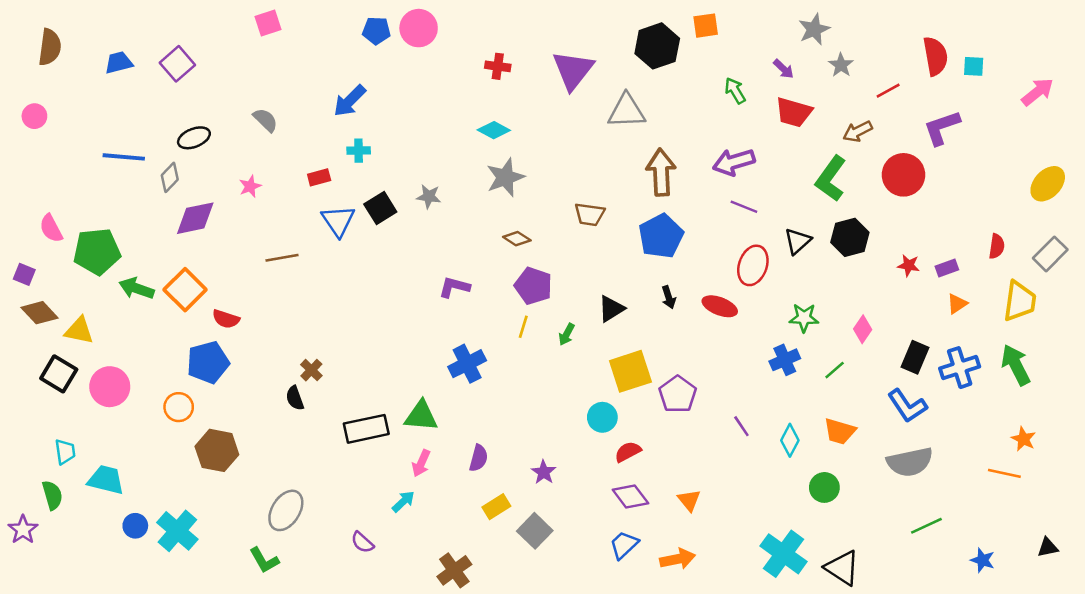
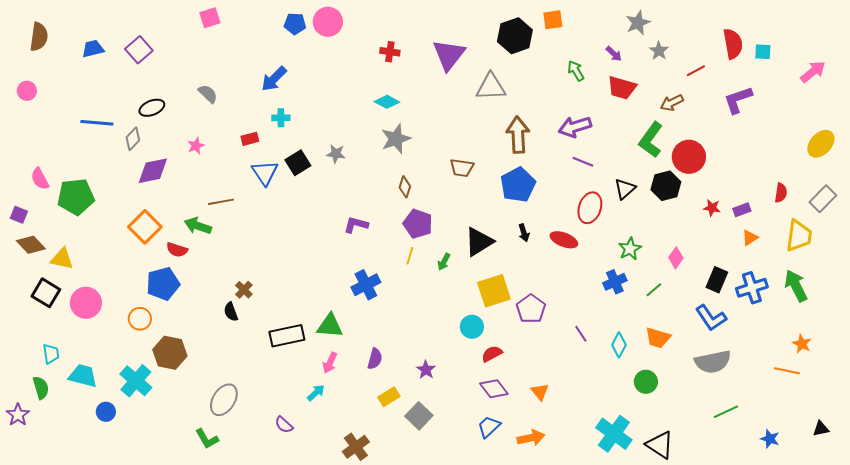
red circle: (903, 175) -> (689, 157), moved
brown diamond: (517, 239) -> (405, 187), turned 75
green arrow: (137, 288) -> (198, 226), moved
black triangle: (611, 309) -> (479, 242), size x1.4
green star: (804, 318) -> (630, 249), turned -30
cyan cross: (177, 531) -> (136, 381), moved

